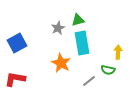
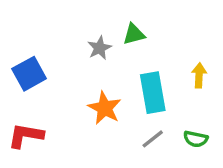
cyan rectangle: (82, 43) -> (153, 93), moved
yellow arrow: (118, 52) -> (199, 75), moved
green semicircle: (108, 70) -> (196, 139), moved

